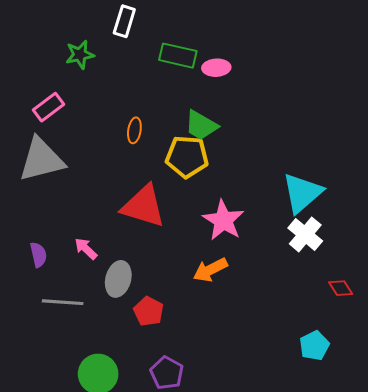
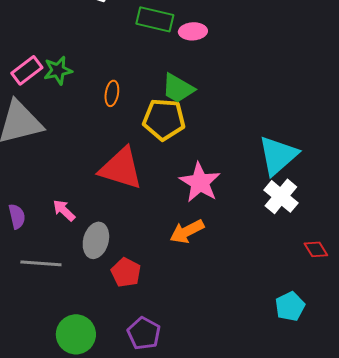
green star: (80, 55) -> (58, 70), moved

